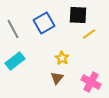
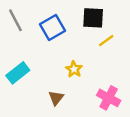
gray line: (13, 29) -> (15, 20), moved
brown triangle: (57, 78) -> (56, 98), moved

